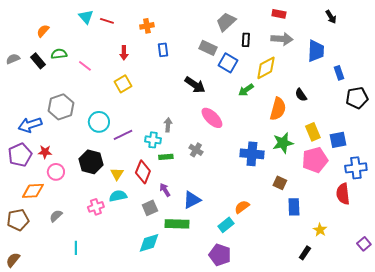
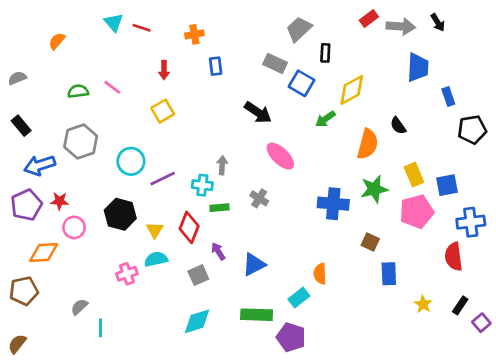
red rectangle: (279, 14) -> (369, 19), turned -48
gray arrow: (282, 39) -> (401, 26), moved
green semicircle: (59, 54) -> (78, 91), moved
black rectangle: (38, 61) -> (21, 126), moved
orange semicircle: (242, 207) -> (320, 274), turned -56
gray semicircle: (56, 216) -> (79, 307), moved
green rectangle: (177, 224) -> (257, 315), moved
black rectangle: (305, 253) -> (460, 305), moved

